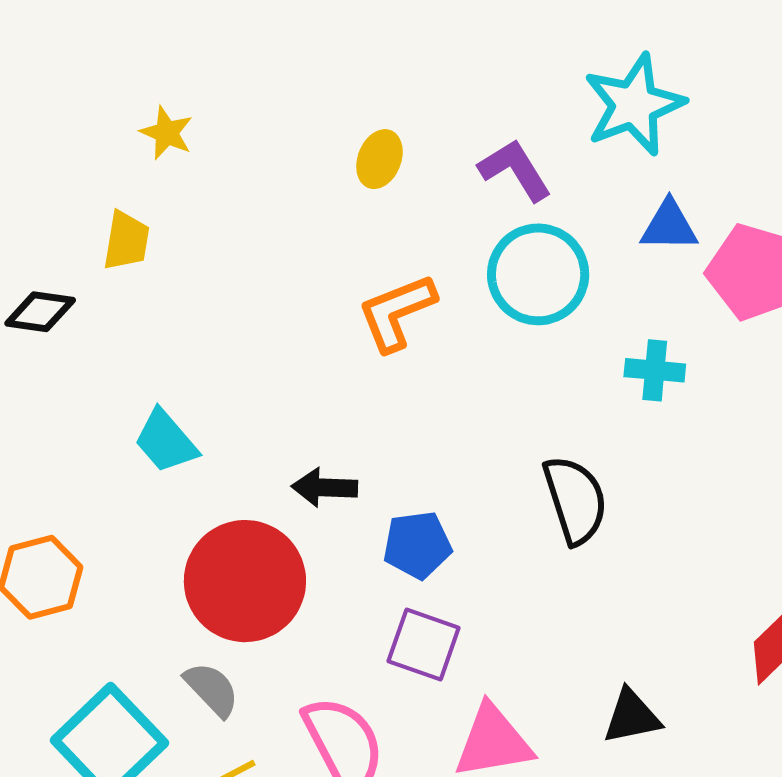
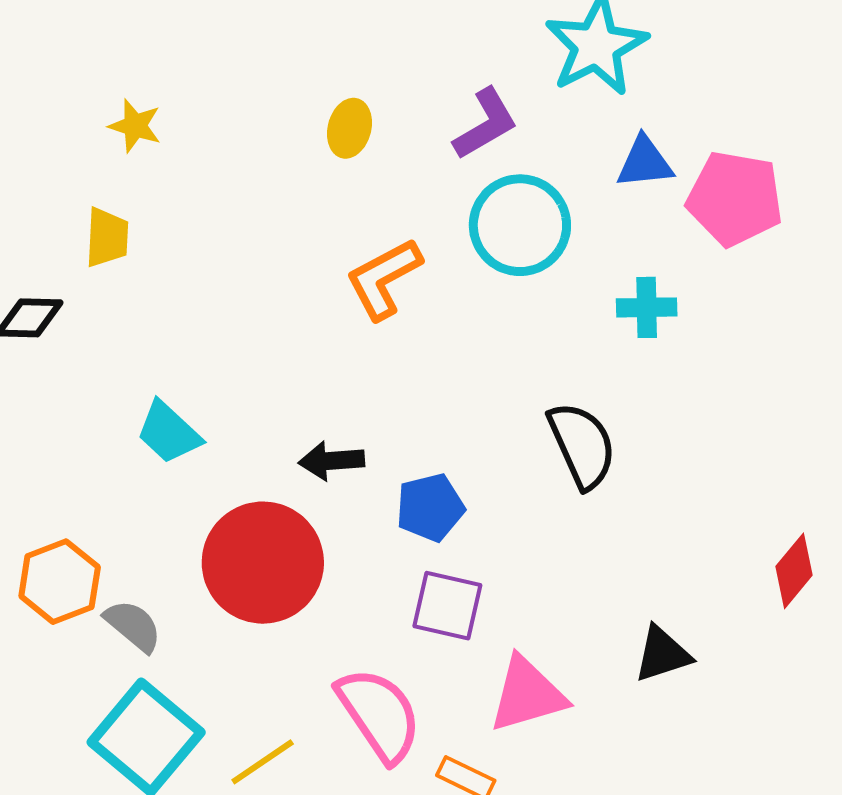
purple L-shape: (515, 170) -> (485, 124), turned 98
gray semicircle: (212, 689) -> (133, 626), moved

